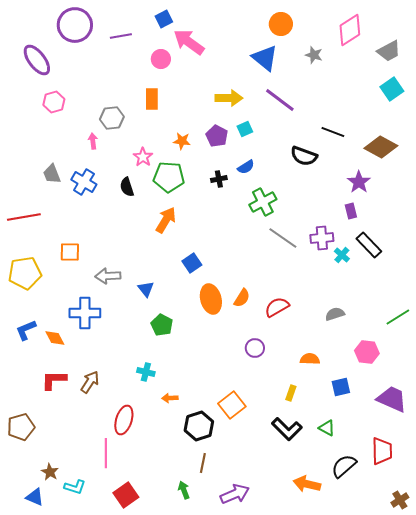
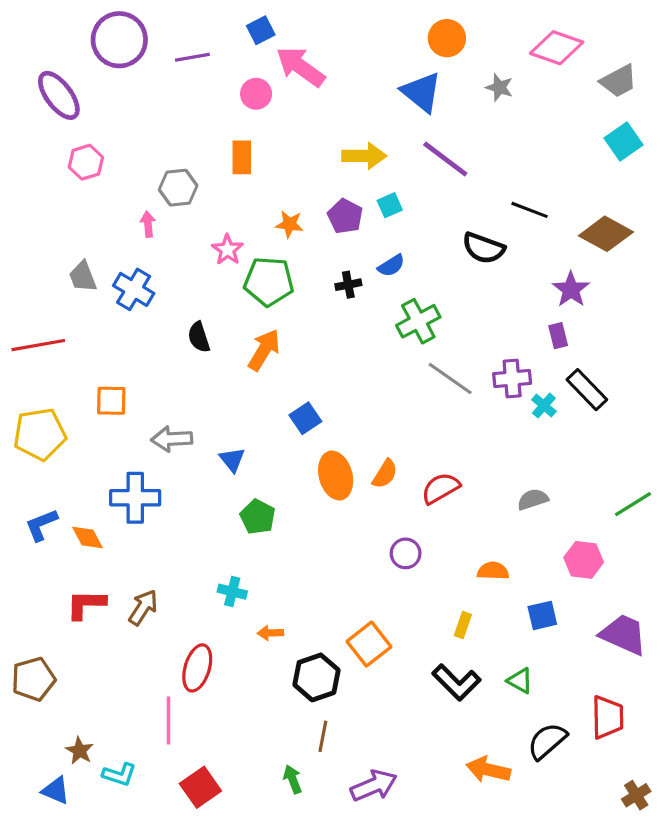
pink diamond: (350, 30) -> (557, 48), turned 52
black semicircle: (127, 187) -> (199, 337), moved

